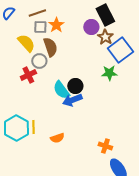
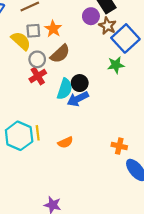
orange star: (56, 25) -> (53, 29), moved
gray square: (40, 27) -> (33, 31), moved
brown semicircle: (50, 47) -> (60, 54), moved, turned 72
red cross: (28, 75) -> (38, 76), moved
cyan semicircle: (61, 90) -> (65, 89), turned -120

